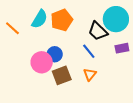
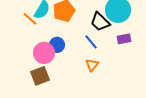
orange line: (12, 28) -> (30, 19), moved
brown square: (62, 75) -> (40, 76), moved

